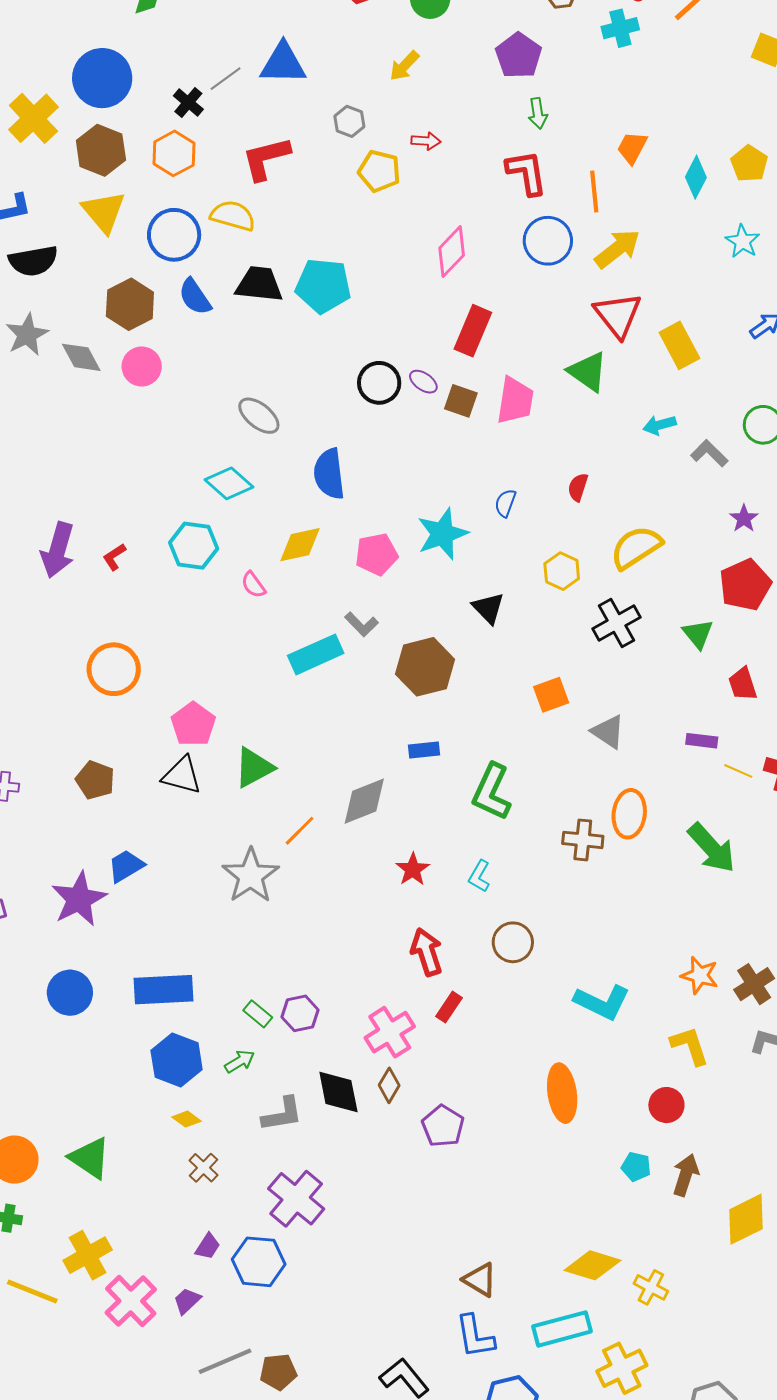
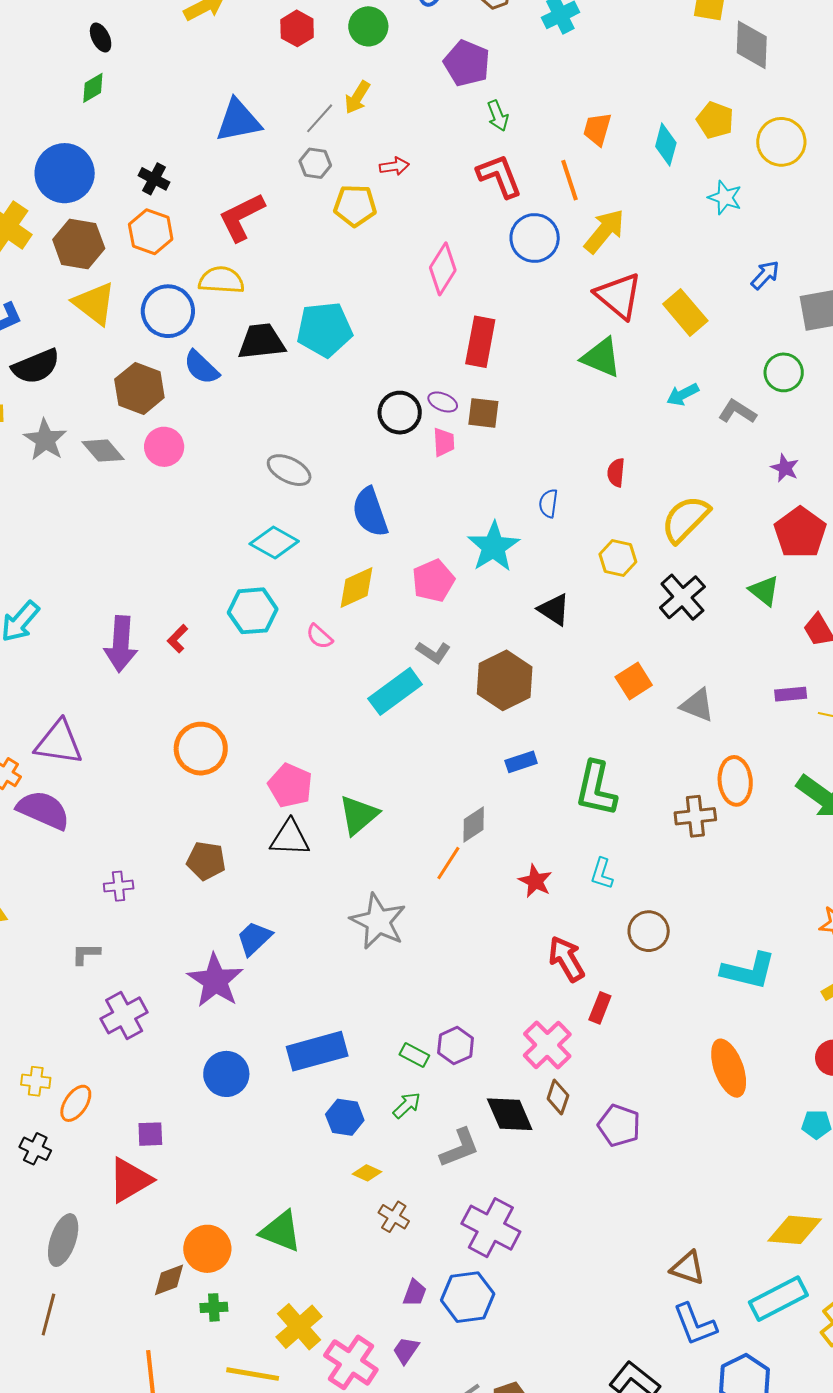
gray line: (226, 79) -> (320, 118), moved
pink trapezoid: (515, 401) -> (444, 442), moved, size x0.6
gray diamond: (364, 801) -> (474, 825), size x0.7
orange line: (300, 831) -> (448, 863), moved
blue hexagon: (177, 1060) -> (345, 1117), size x0.7

